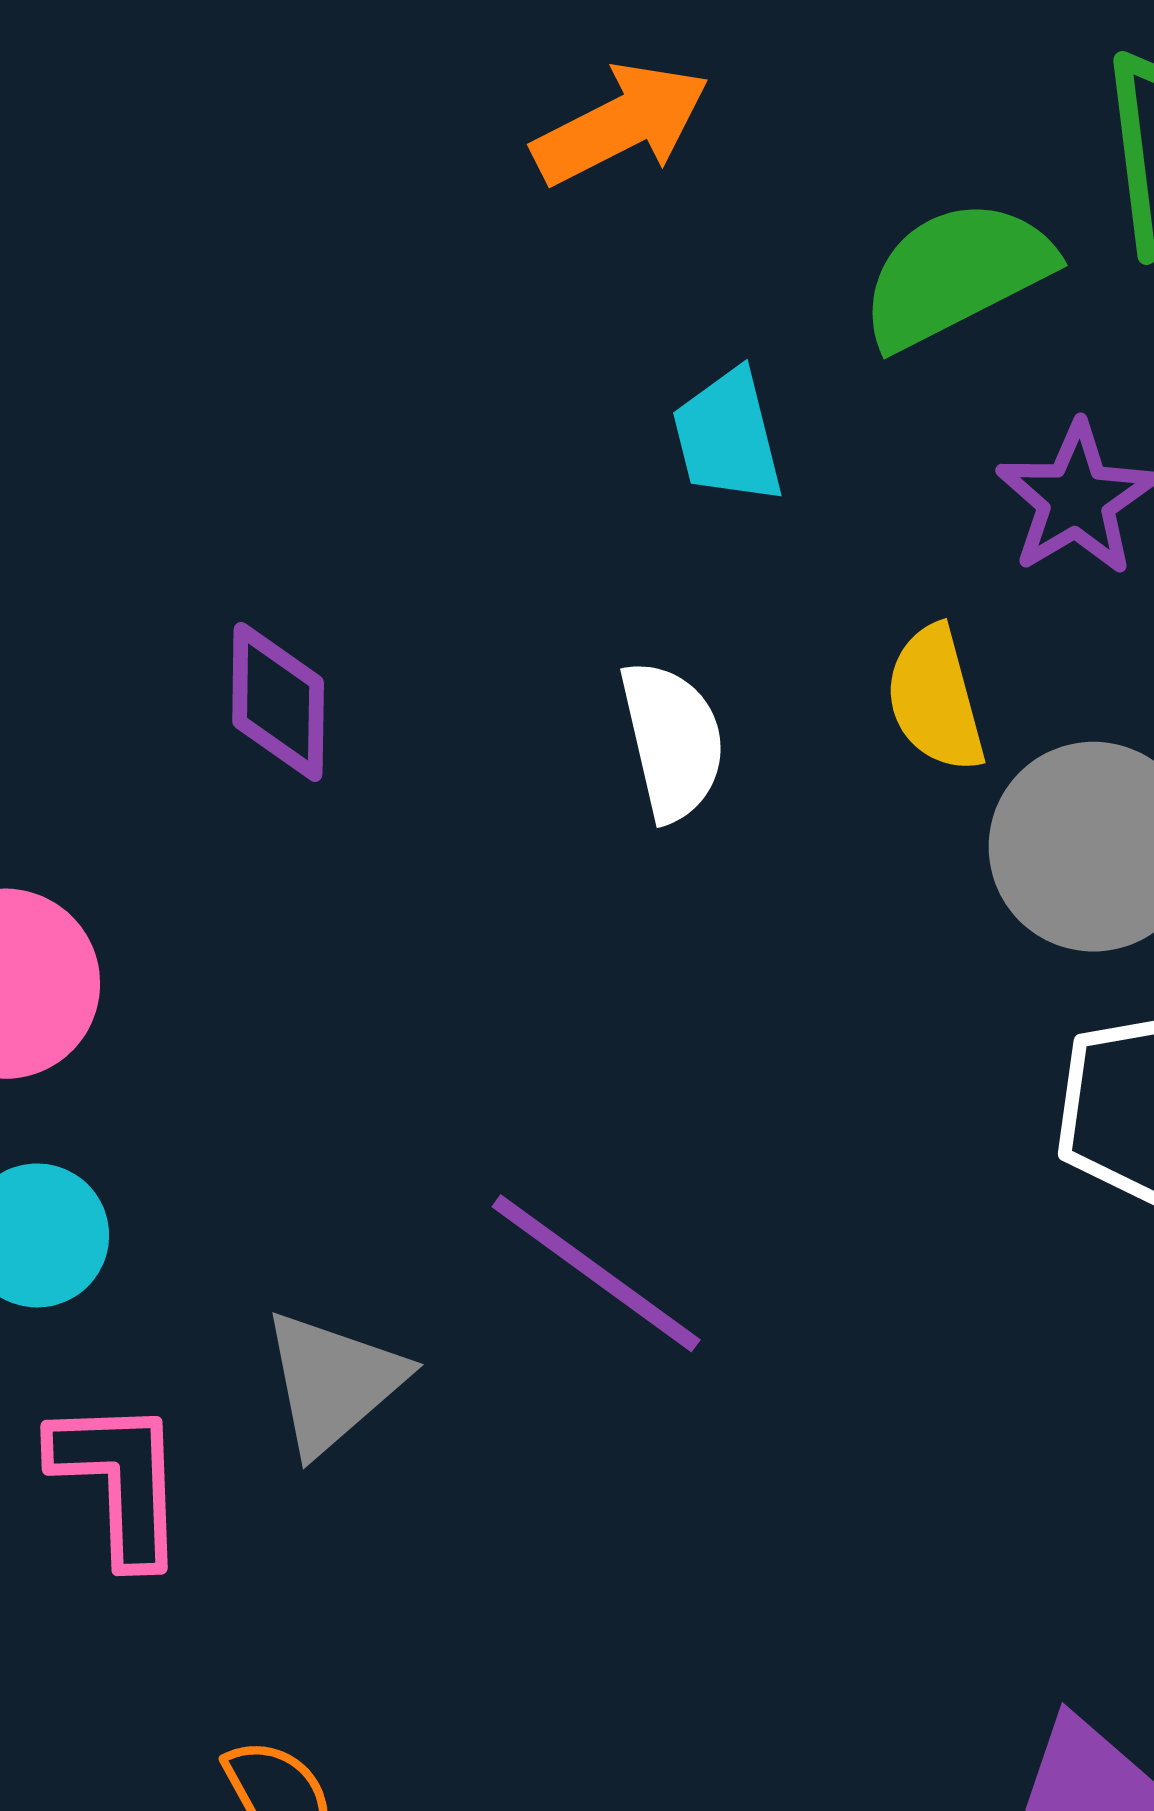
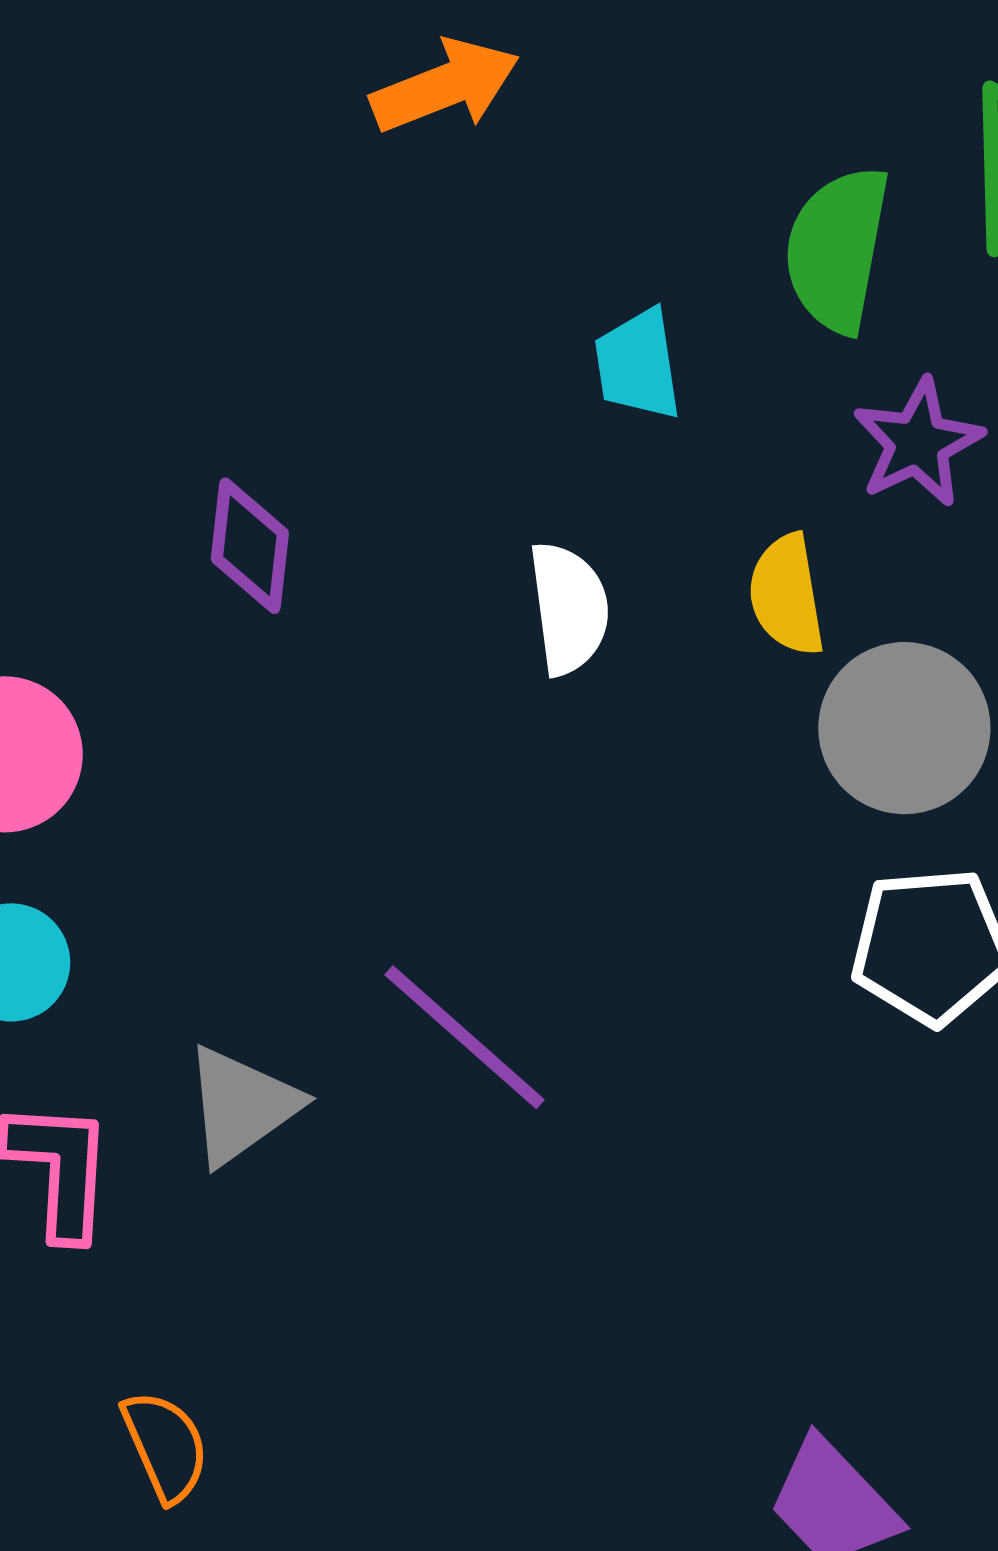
orange arrow: (621, 124) -> (445, 86), moved
green semicircle: (956, 274) -> (837, 249), turned -58

